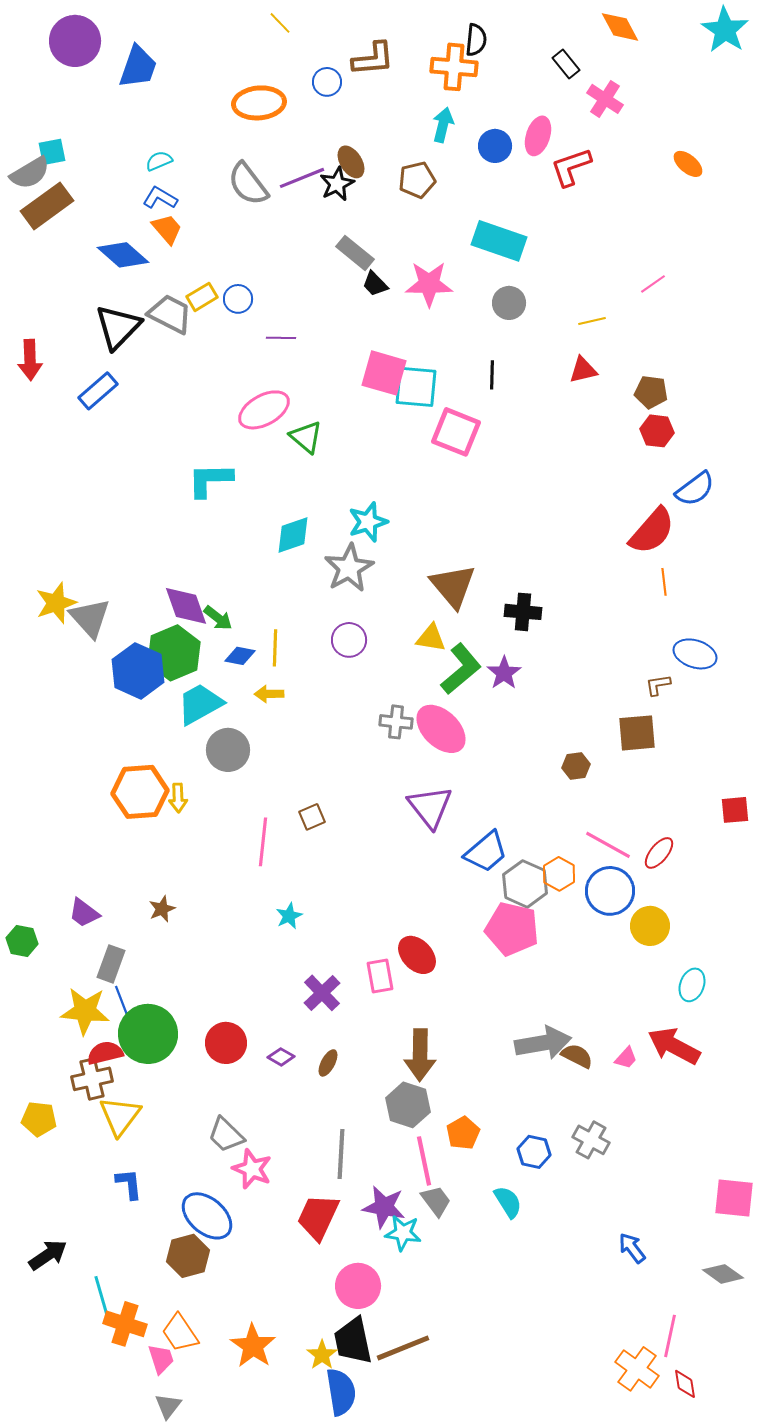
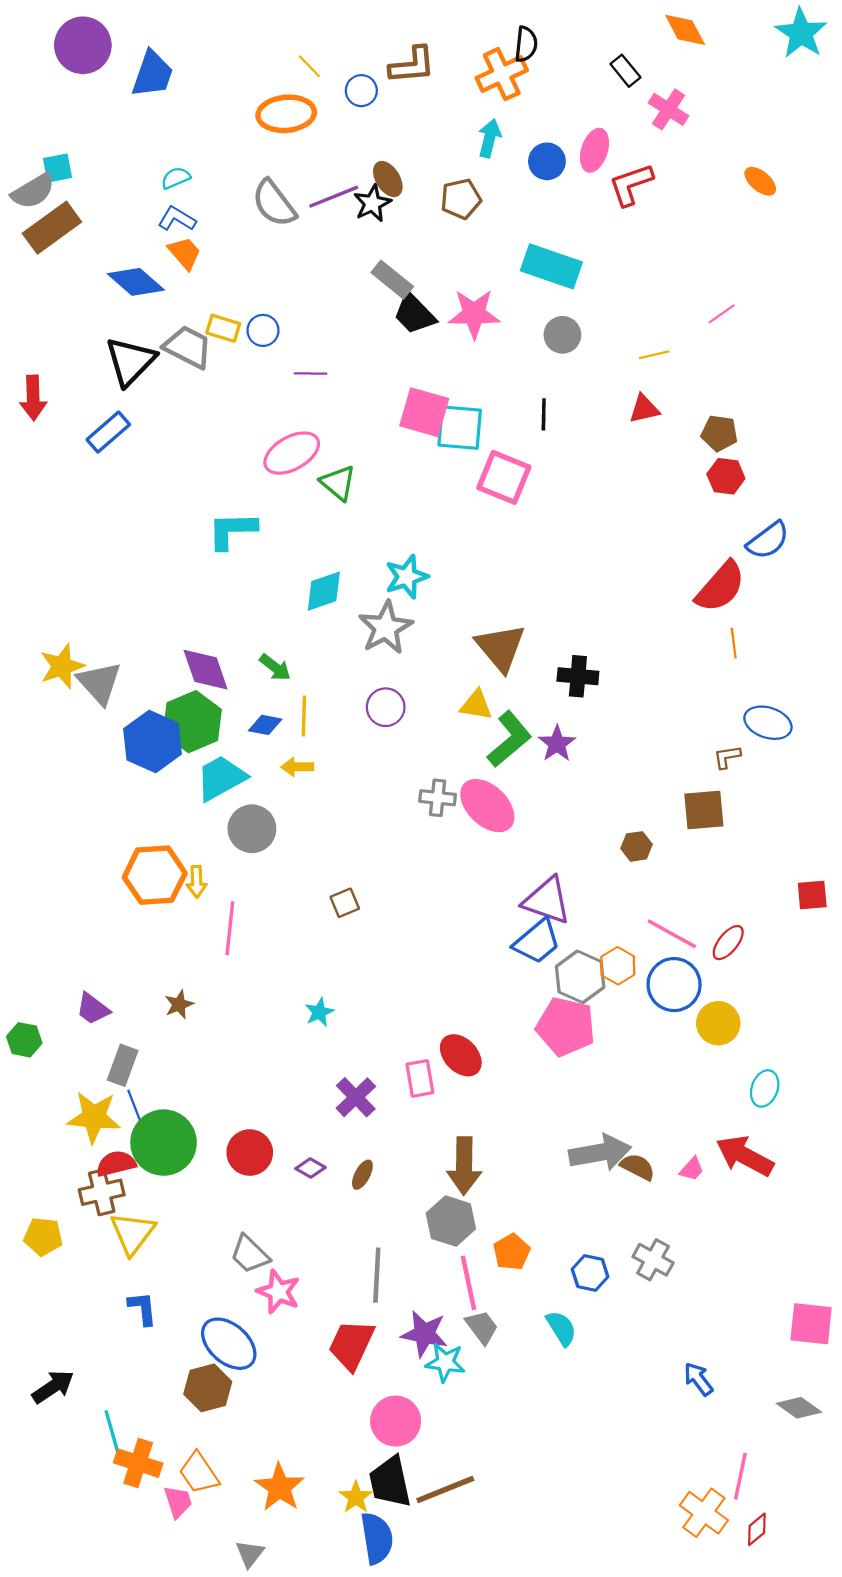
yellow line: (280, 23) -> (309, 66), moved
orange cross: (454, 67) -> (502, 74), turned -30
black trapezoid: (375, 284) -> (414, 314), size x1.5
yellow rectangle: (202, 297) -> (223, 328), turned 48
green arrow: (218, 618) -> (275, 667), moved
purple triangle: (430, 807) -> (547, 901), moved, turned -33
pink line: (263, 842) -> (230, 928), moved
red diamond: (685, 1384) -> (757, 1529), turned 60
gray triangle: (168, 1406) -> (250, 1554), moved

